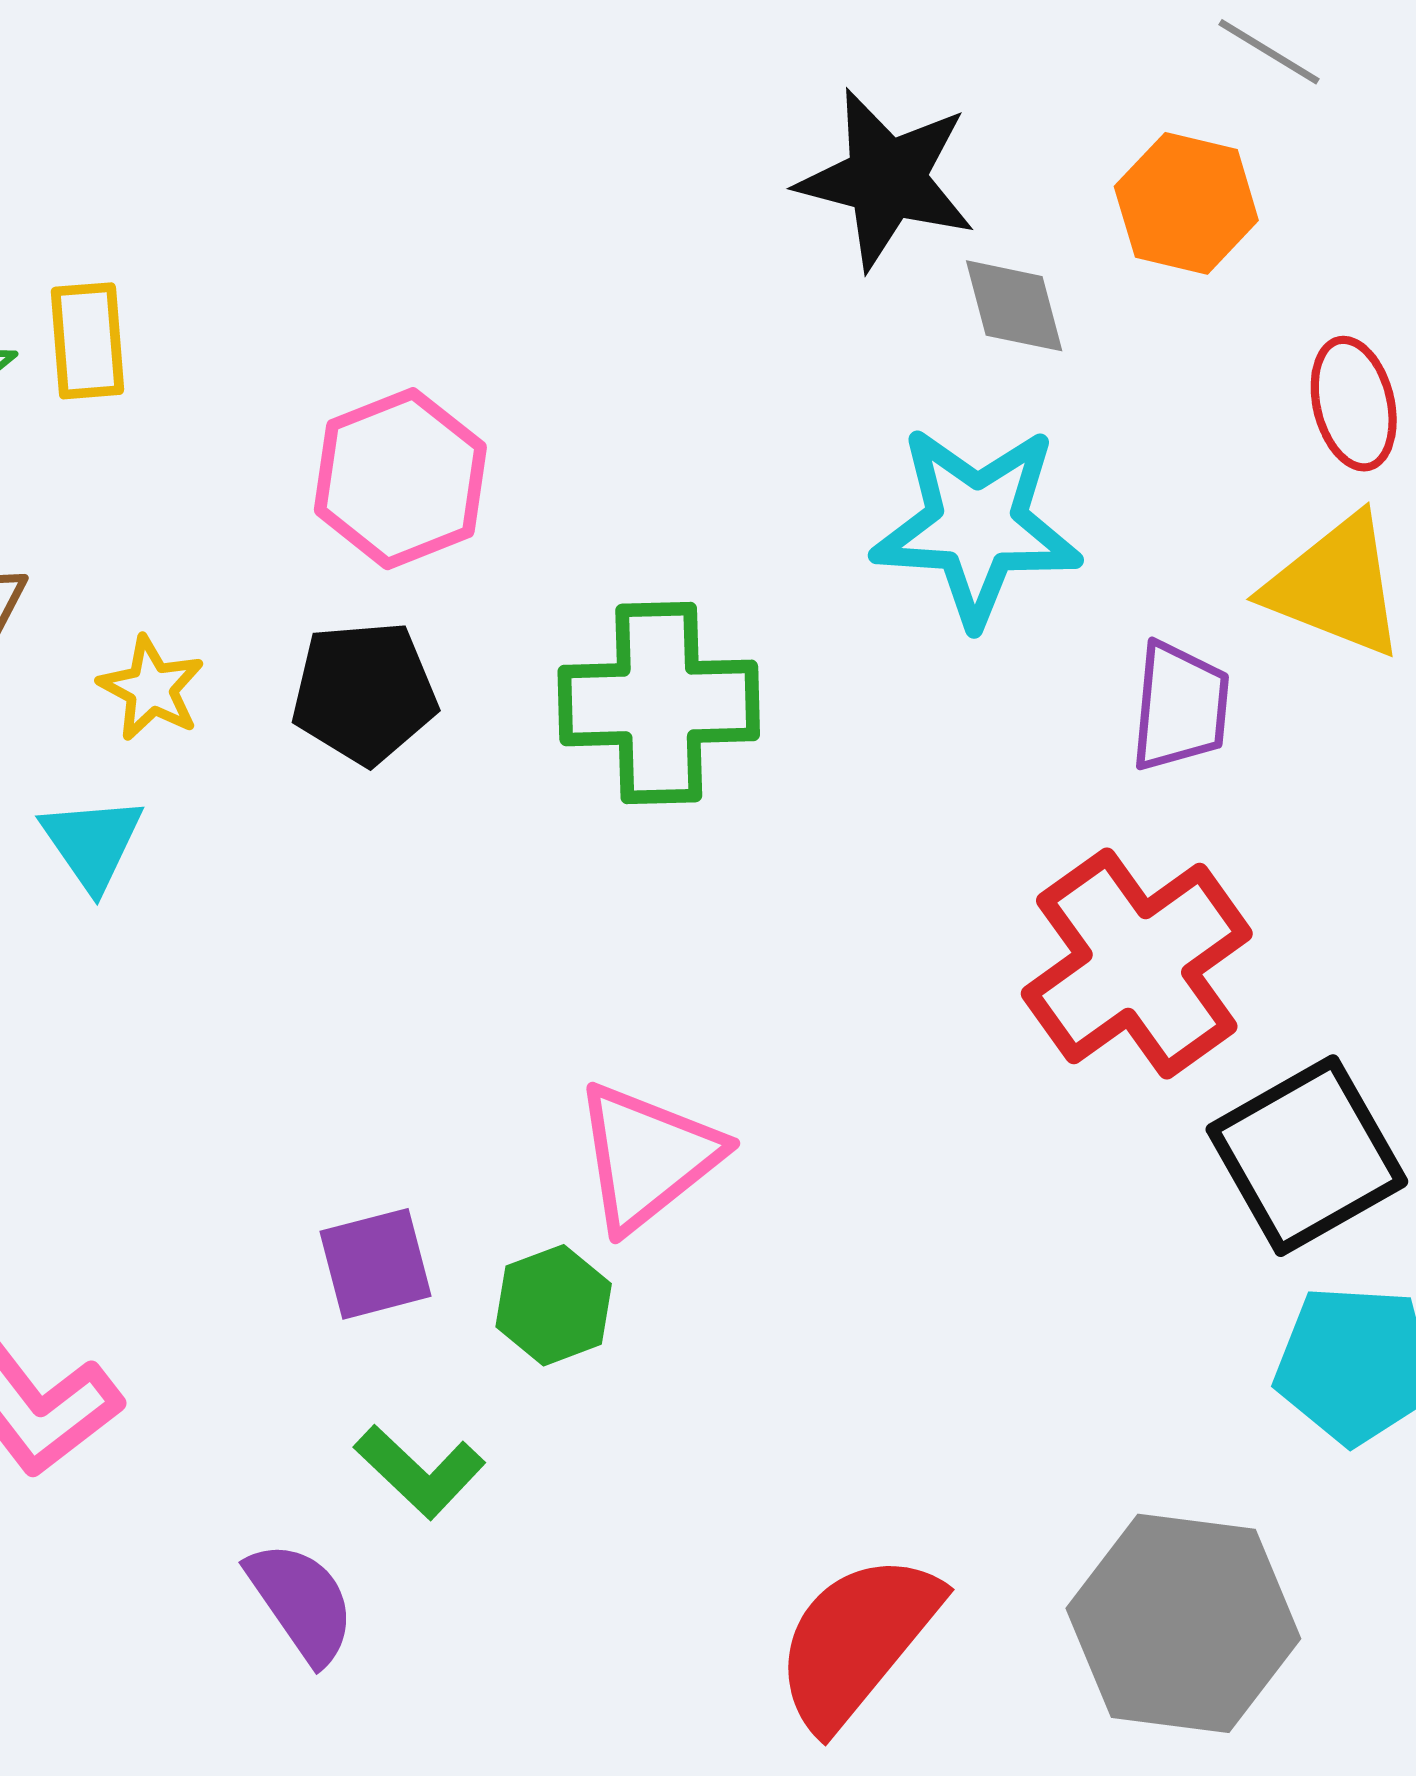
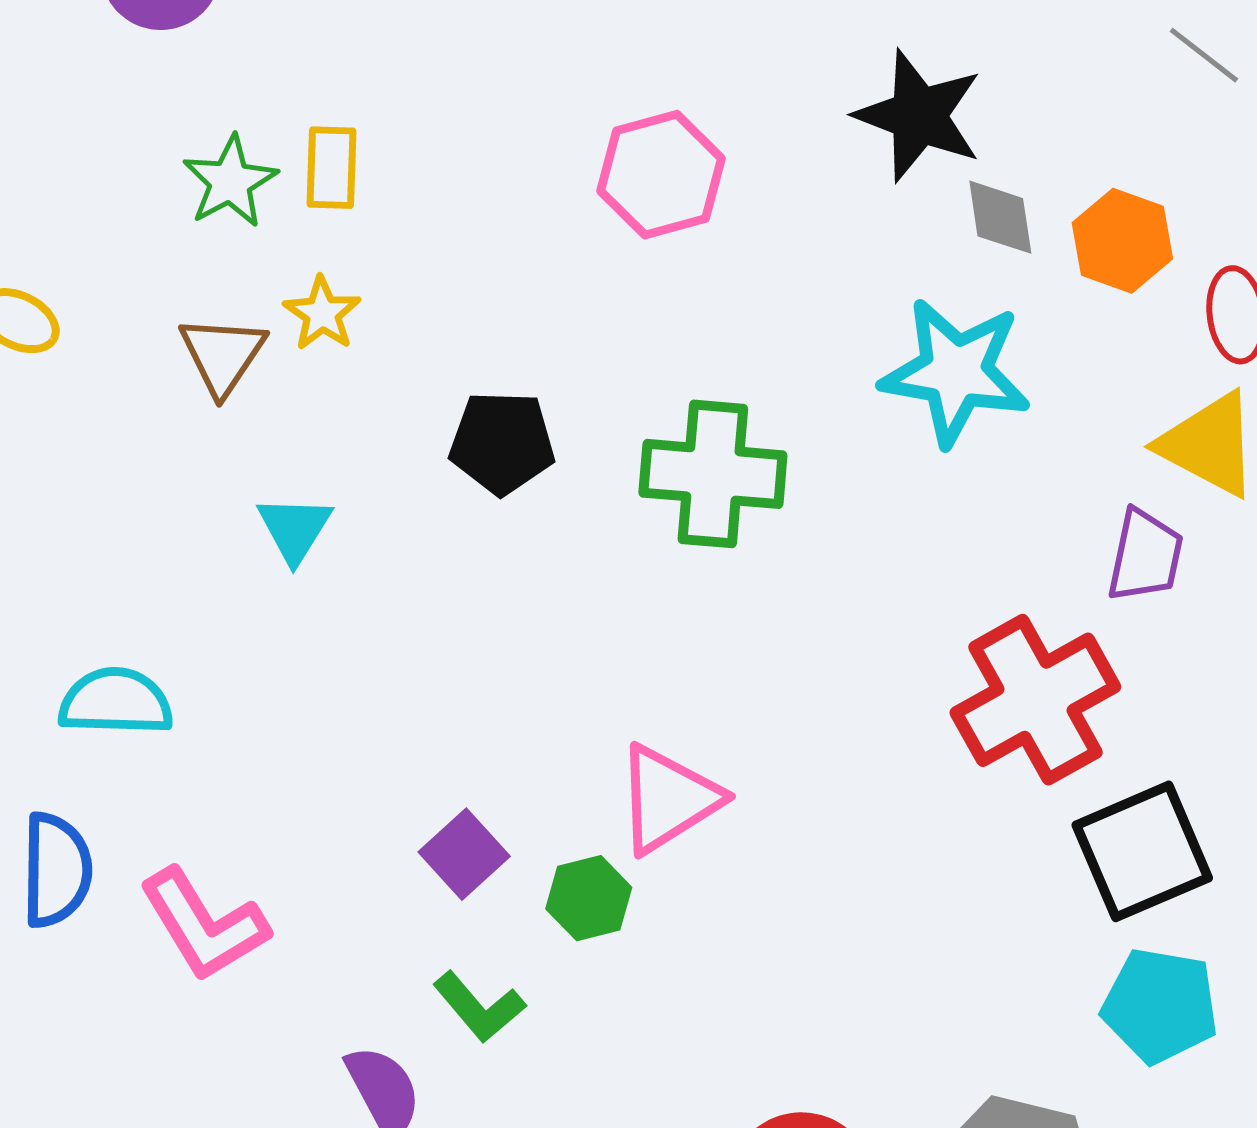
orange hexagon: (1186, 203) -> (1122, 241), moved
pink hexagon: (400, 479) -> (661, 175), moved
yellow star: (151, 688) -> (322, 314), moved
purple trapezoid: (1180, 707) -> (1145, 556), moved
purple square: (376, 1264) -> (464, 854), turned -34

